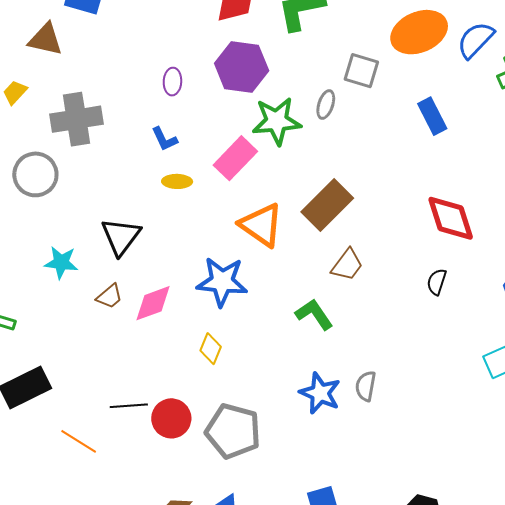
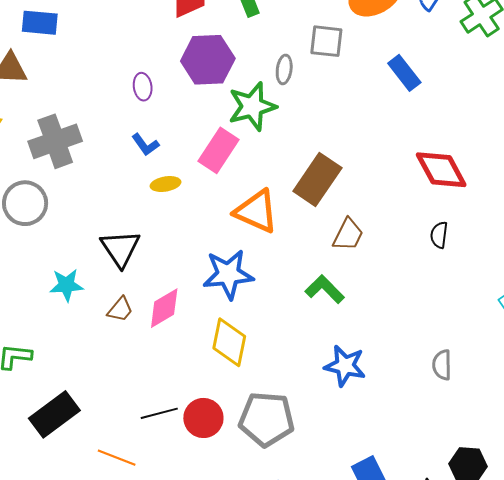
gray ellipse: (326, 105) -> (284, 69), moved
yellow diamond: (211, 349) -> (229, 342), size x1.6
gray semicircle: (366, 386) -> (442, 365), moved

